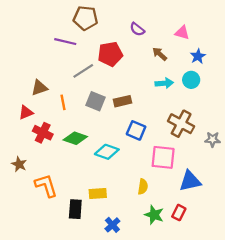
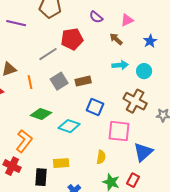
pink triangle: (182, 33) -> (127, 20), moved, turned -40
purple line: (65, 42) -> (16, 23), moved
cyan circle: (191, 80) -> (144, 71), moved
gray square: (96, 101) -> (59, 81), turned 36
red cross: (43, 133) -> (12, 166), moved
blue triangle: (190, 181) -> (143, 152), turned -30
orange L-shape: (46, 186) -> (24, 141), moved, turned 55

